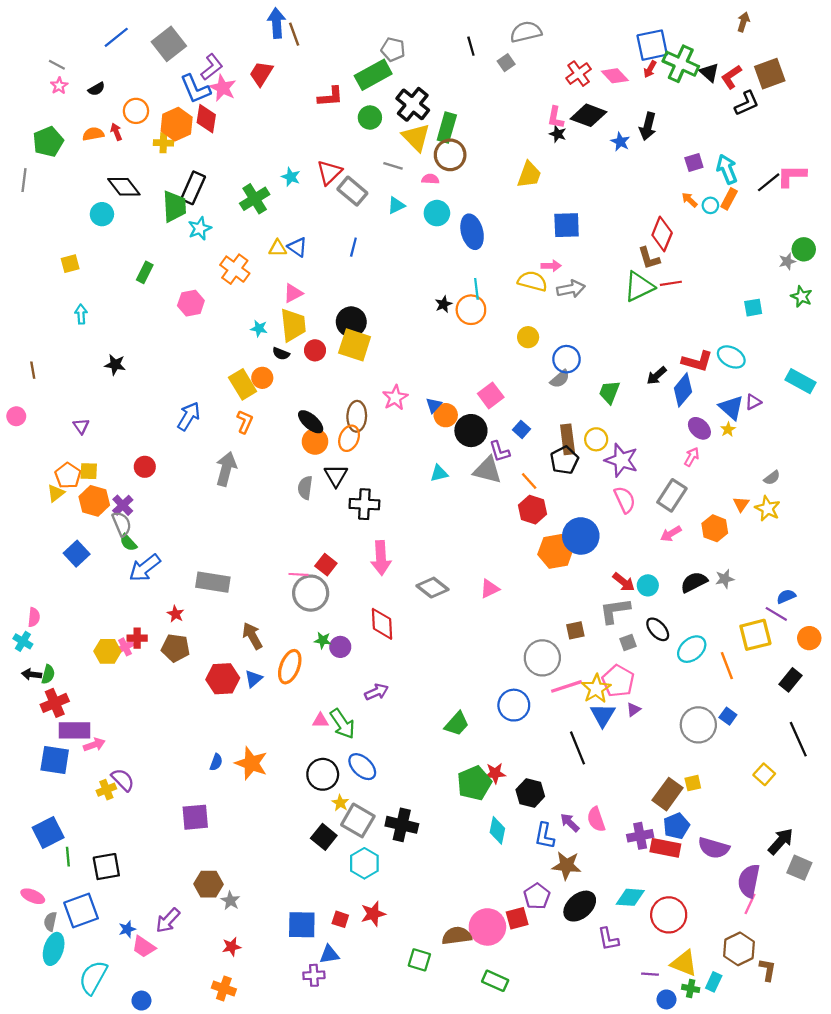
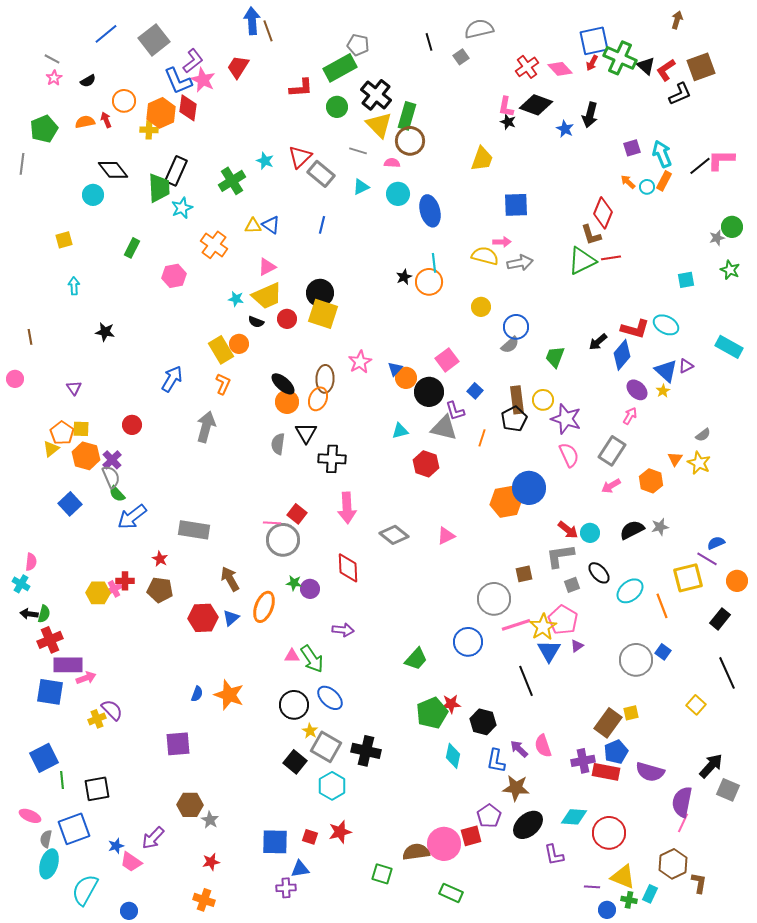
yellow trapezoid: (293, 325) -> (267, 296), turned 72
orange line: (529, 481) -> (482, 438), turned 60
red hexagon: (532, 510) -> (426, 464), moved
purple arrow: (377, 692) -> (343, 630), turned 30

